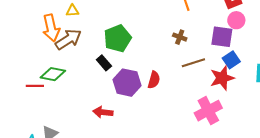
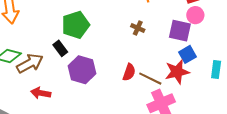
brown arrow: (68, 39) -> (30, 63), moved
brown line: (193, 63) -> (150, 79), moved, turned 40
red semicircle: (154, 80) -> (129, 72), moved
red arrow: (103, 112) -> (41, 93), moved

